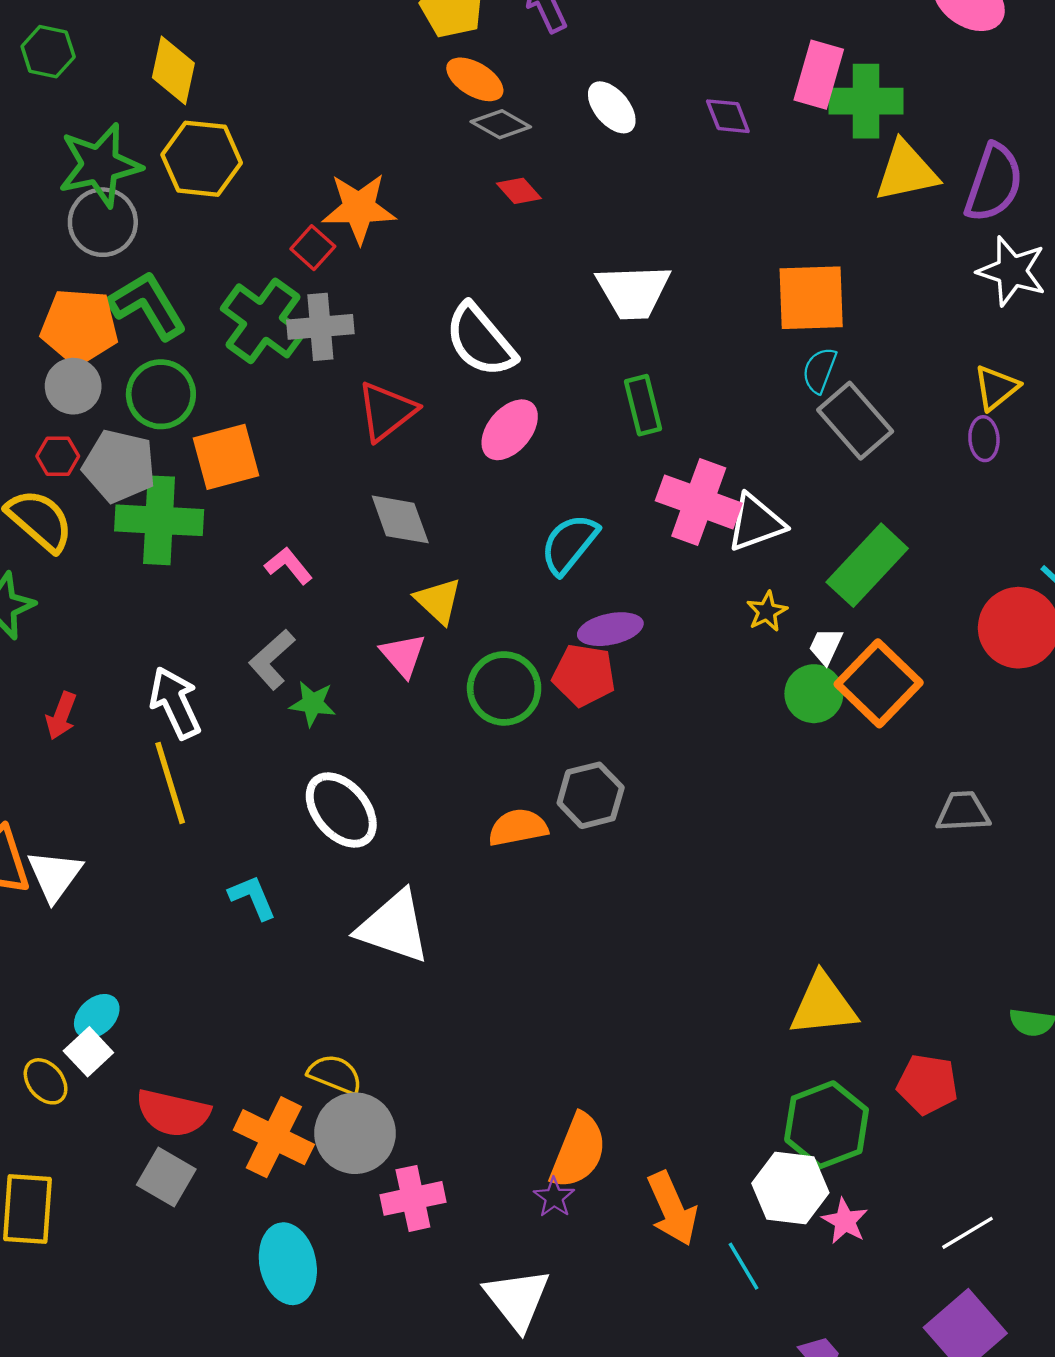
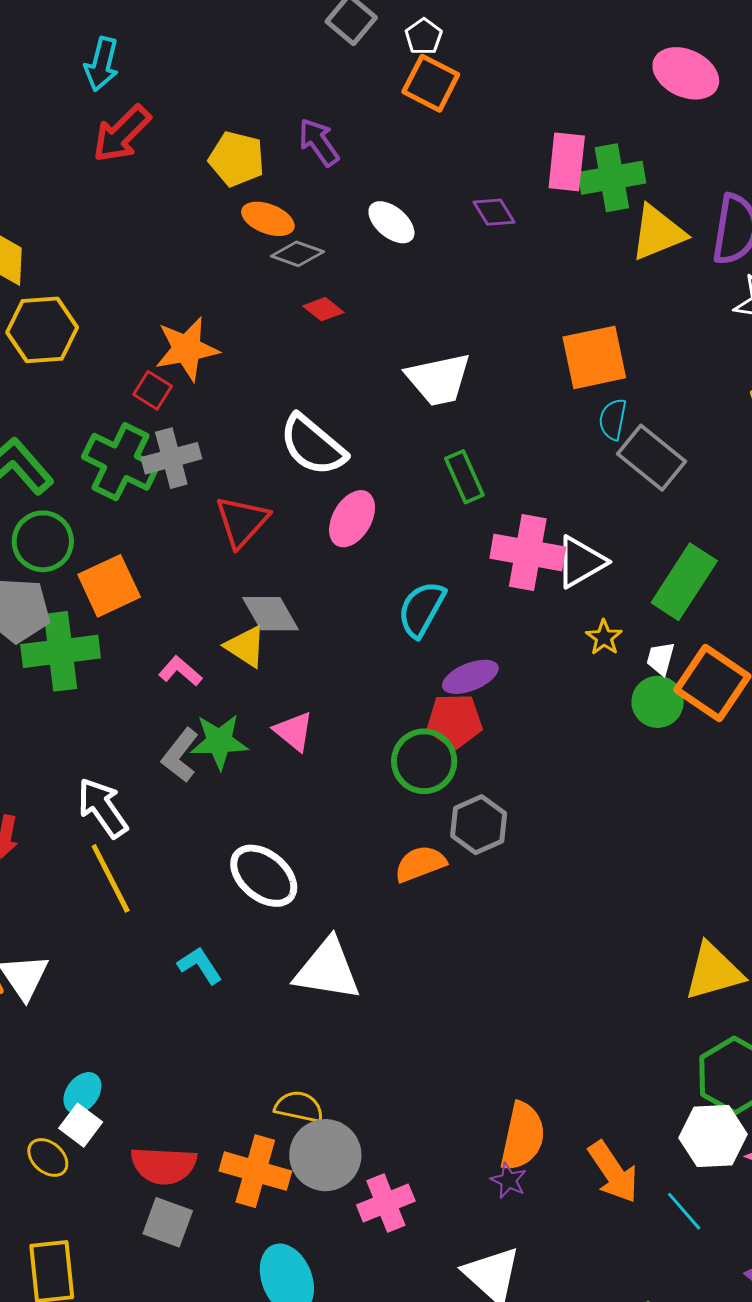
yellow triangle: (438, 601) -> (246, 646), moved
green circle: (504, 688) -> (424, 761), moved
green star: (313, 704) -> (219, 742), moved, size x1.4

